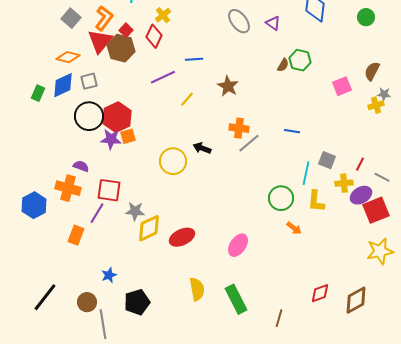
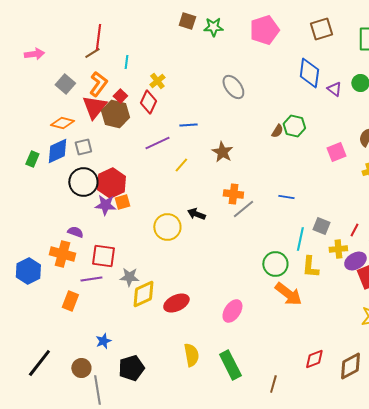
purple triangle: (273, 23) -> (334, 89), moved
purple line: (97, 213) -> (91, 279), turned 50
orange arrow: (294, 228) -> (288, 294), size x1.8

